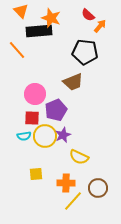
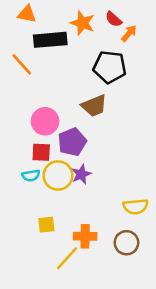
orange triangle: (21, 11) -> (27, 14), turned -35
orange star: (51, 18) -> (83, 23), moved
yellow semicircle: (79, 157) -> (136, 207), moved, turned -30
yellow line: (73, 201) -> (67, 258), moved

